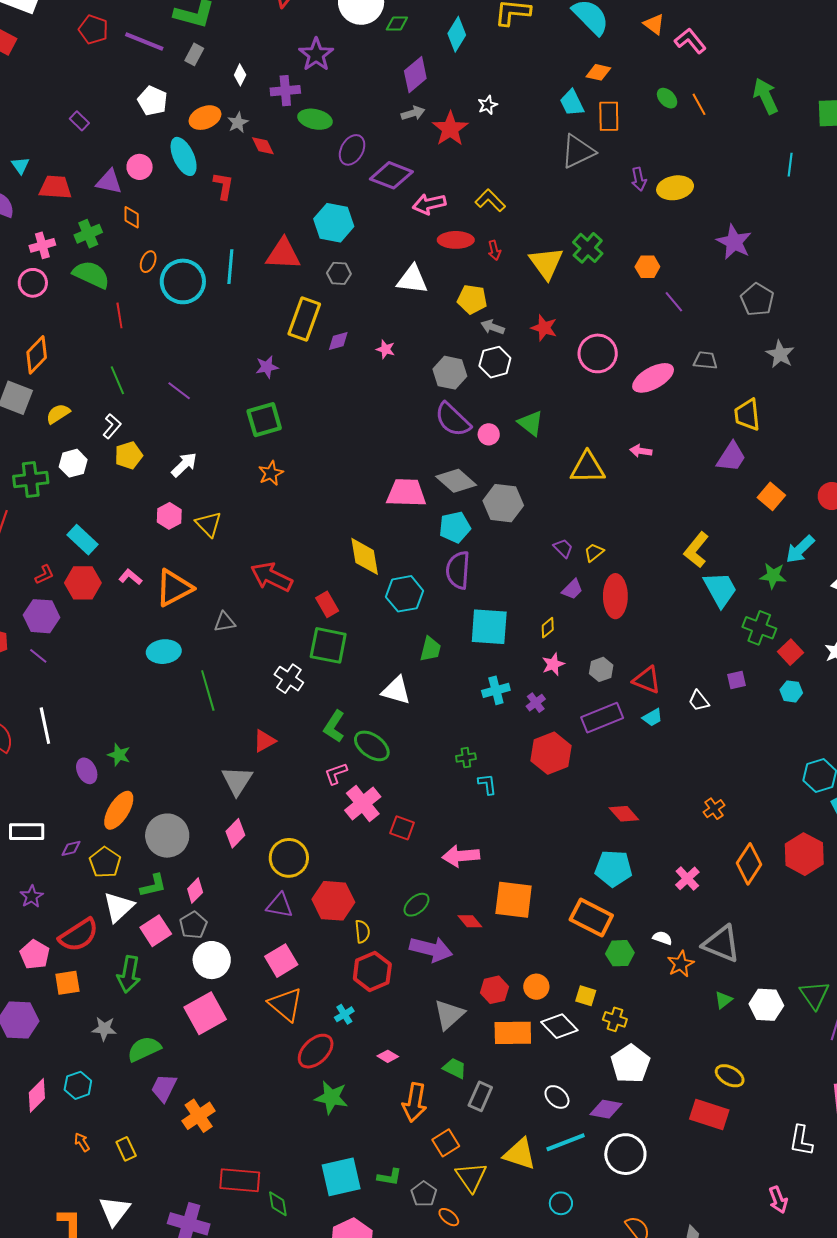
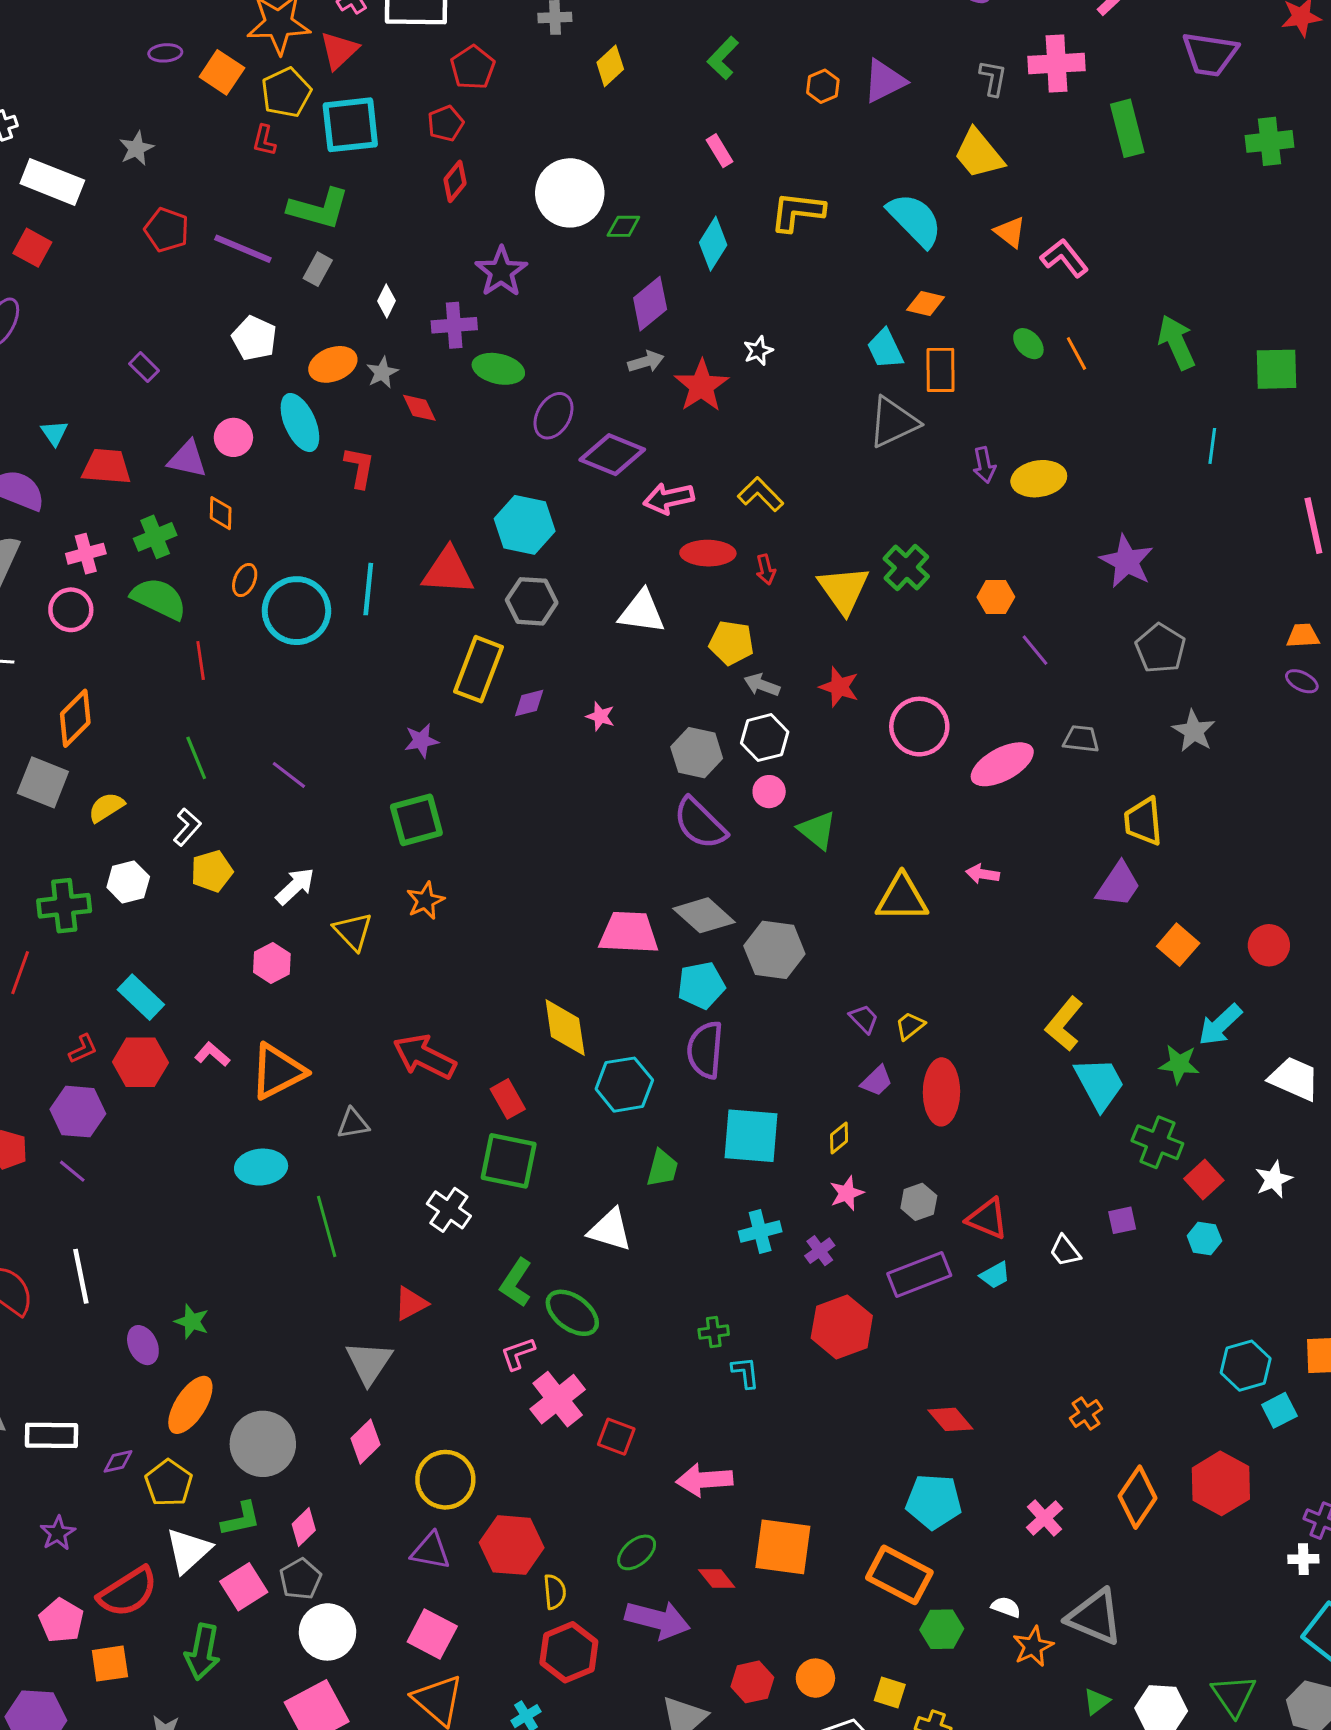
gray hexagon: (339, 273) -> (532, 601), size x1.4
pink circle: (489, 434) -> (769, 792), moved
yellow triangle: (209, 524) -> (353, 931), moved
pink square: (281, 961) -> (432, 1634), turned -32

